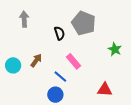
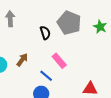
green star: (115, 49) -> (100, 27), moved

